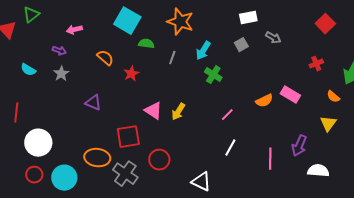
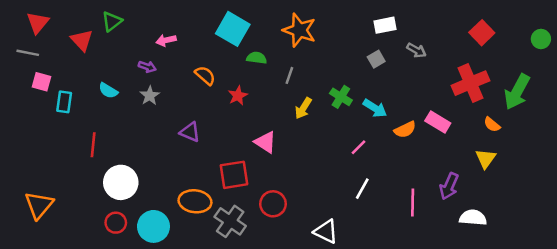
cyan arrow: (203, 51) -> (375, 108), moved, turned -90
red cross: (316, 64) -> (470, 83), size x2.0
yellow arrow: (178, 112) -> (303, 108), moved

